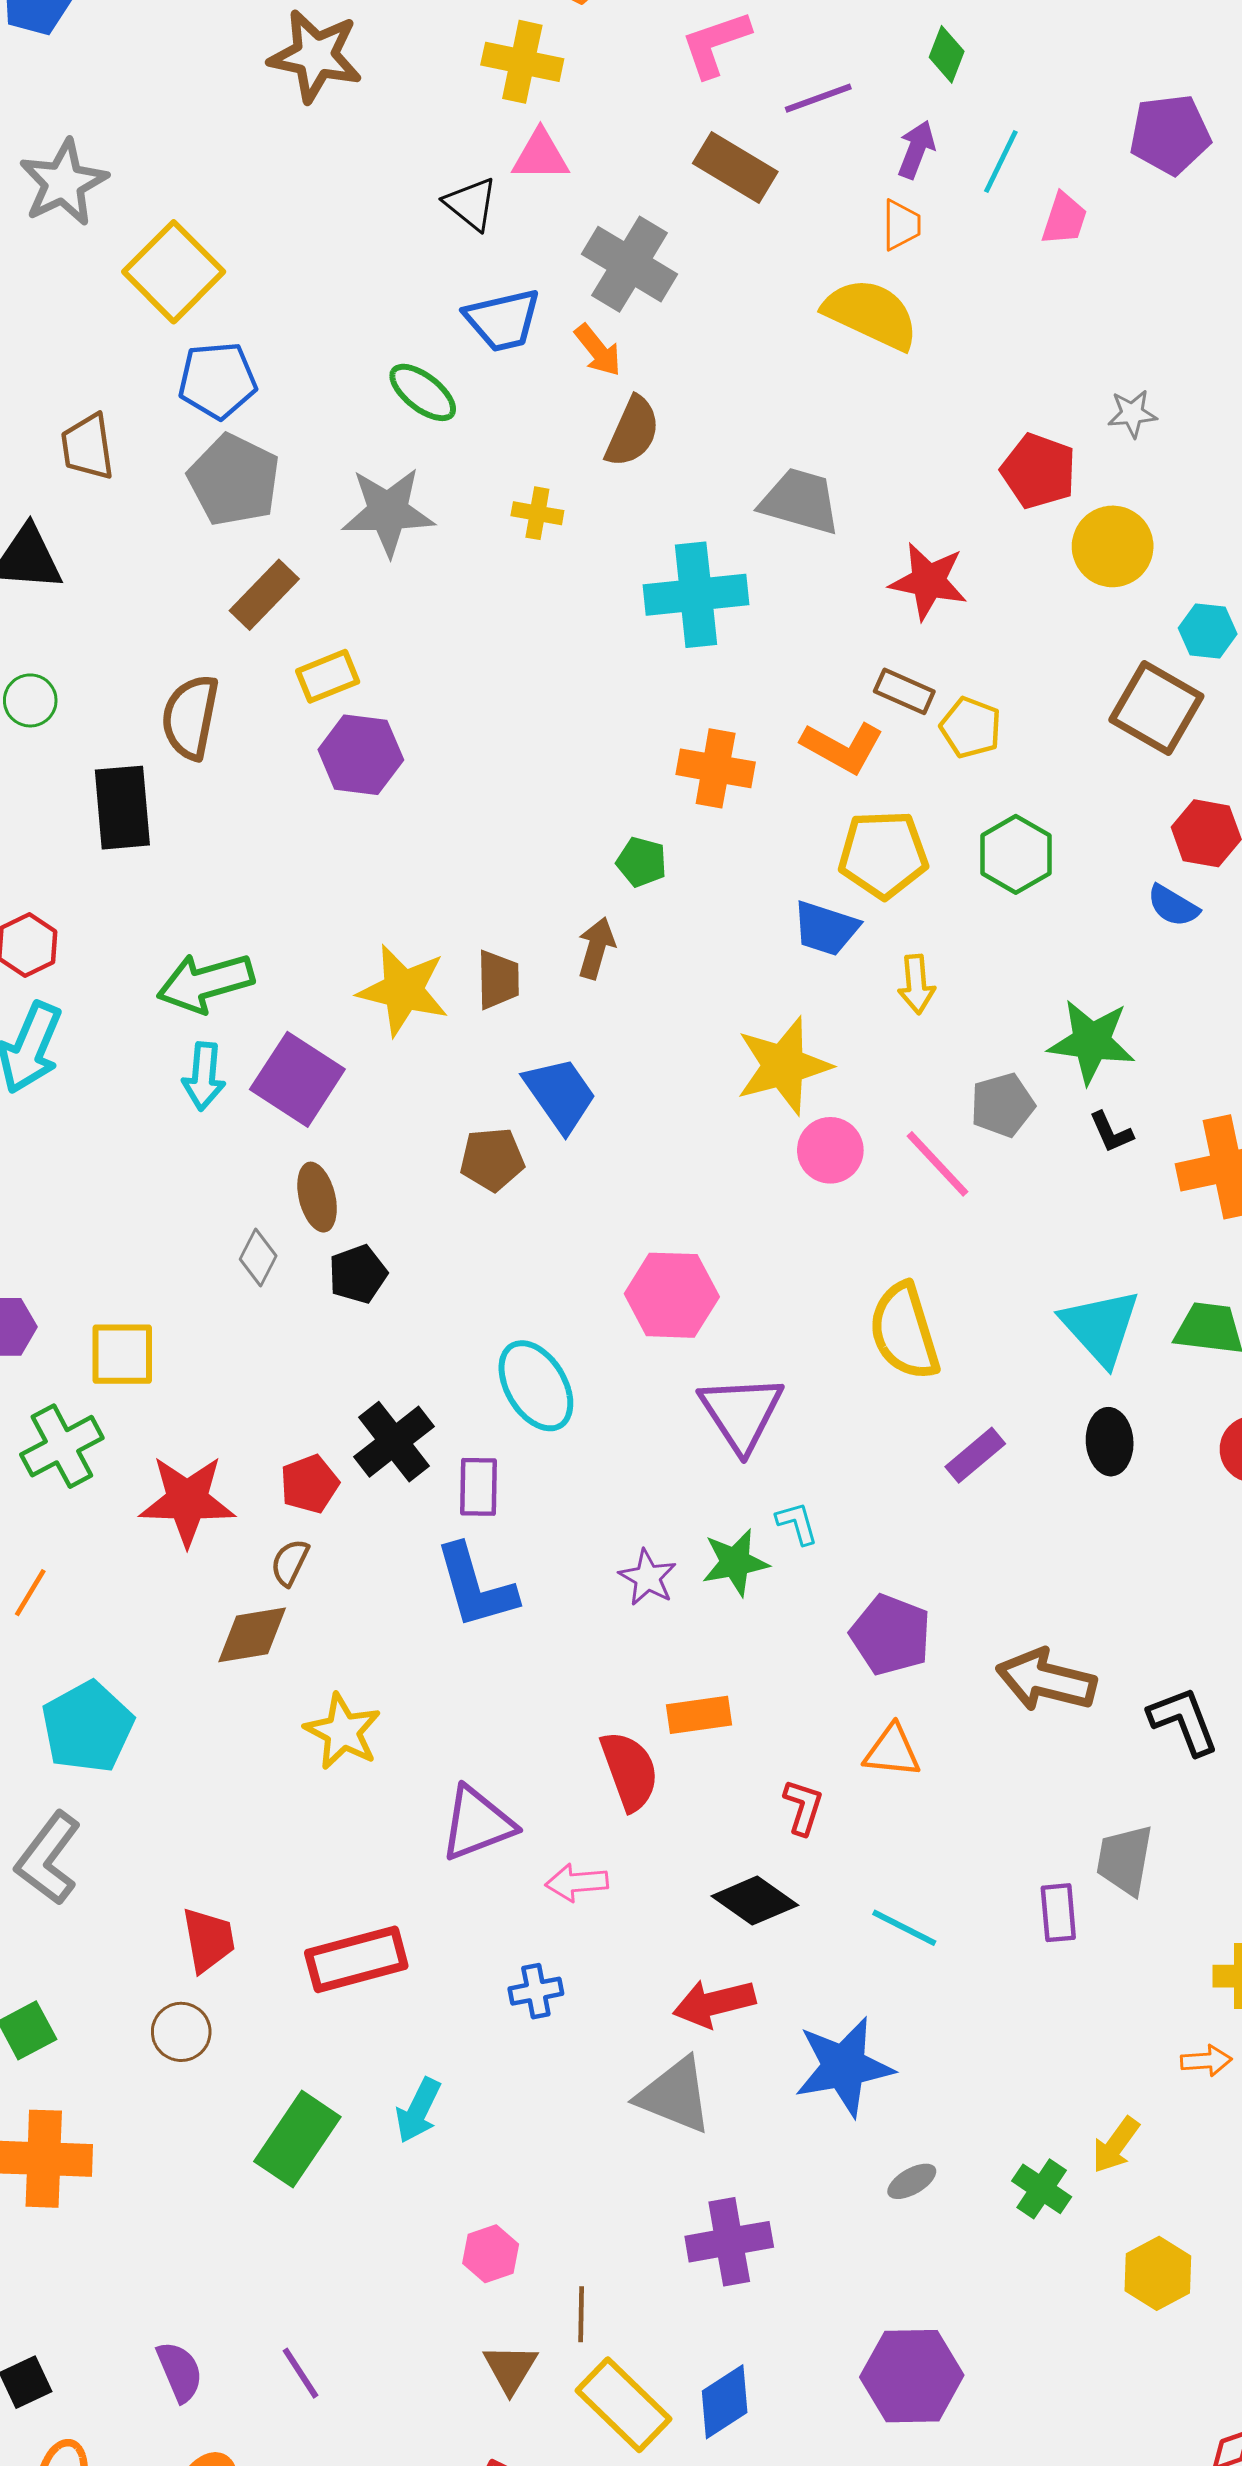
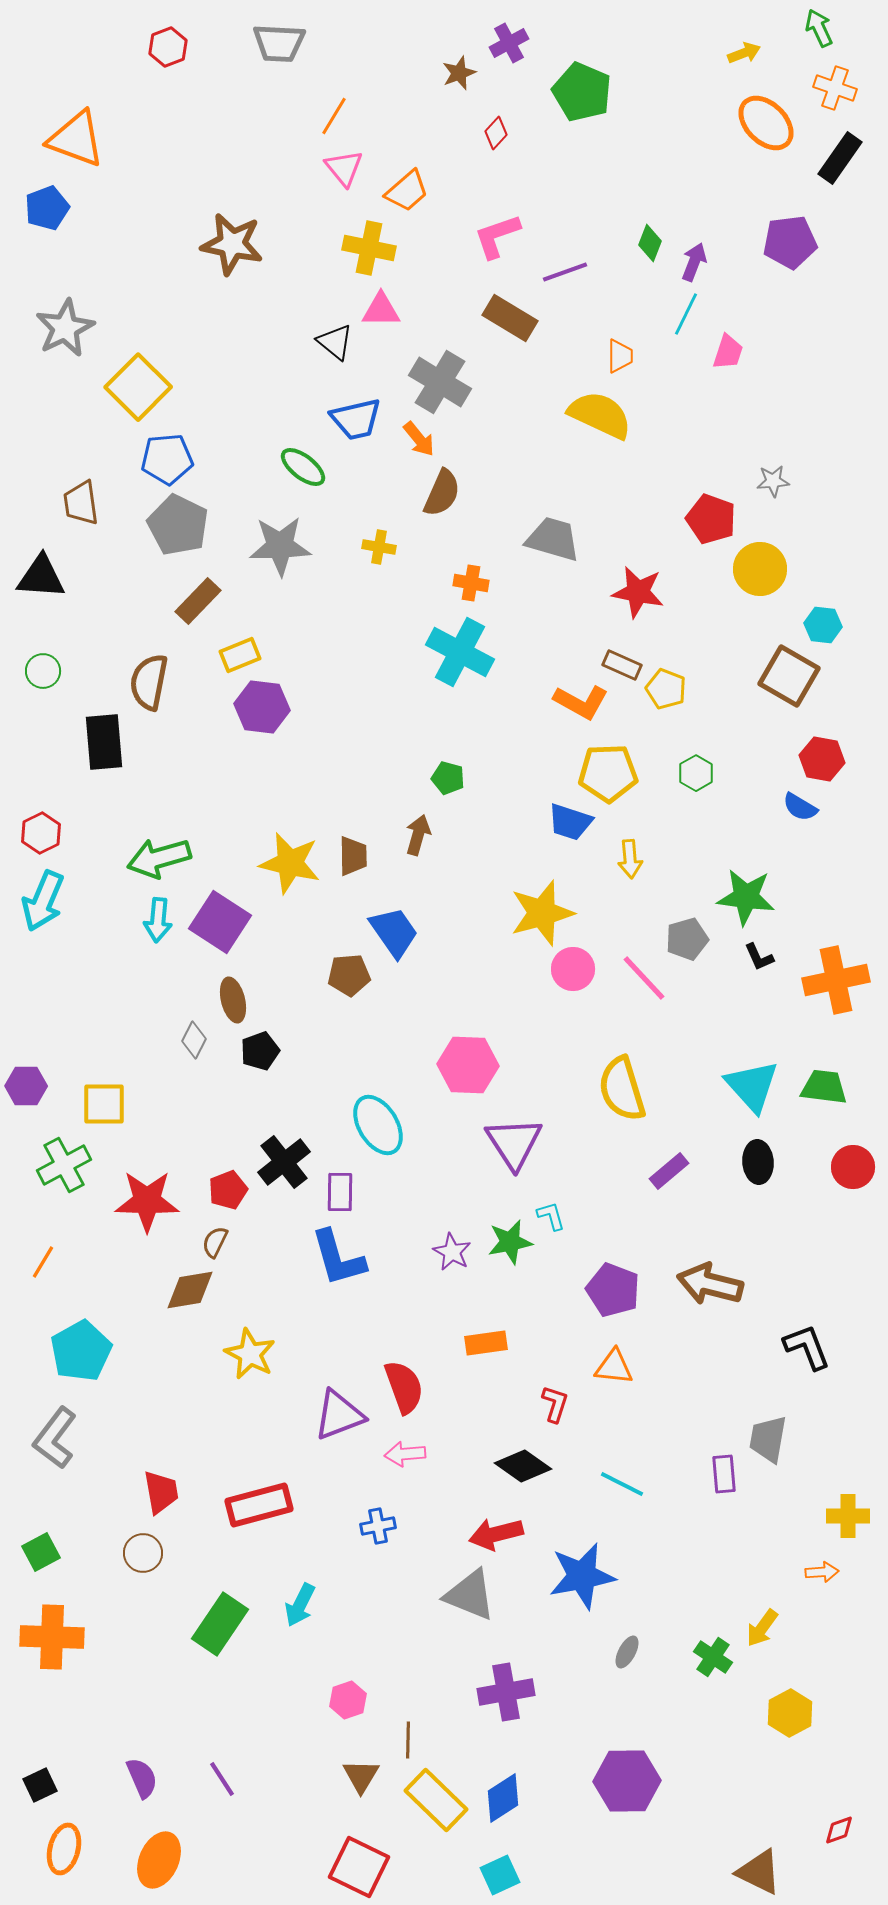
purple pentagon: (1170, 134) -> (790, 242), moved
purple arrow: (916, 149) -> (694, 262), moved
cyan cross: (696, 595) -> (460, 652), moved, turned 34
orange cross: (716, 768) -> (471, 583), moved, size x0.7
green hexagon: (1016, 854) -> (696, 773), size x0.7
brown arrow: (1046, 1680) -> (710, 1284), moved
red semicircle: (630, 1771) -> (404, 1387), moved
gray ellipse: (912, 2181) -> (627, 1652), turned -32

